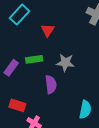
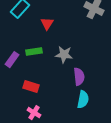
purple semicircle: (51, 84) -> (79, 77), moved
red rectangle: (17, 105) -> (31, 87), moved

